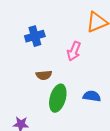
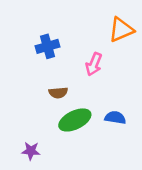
green ellipse: (58, 98) -> (75, 120), turned 48

